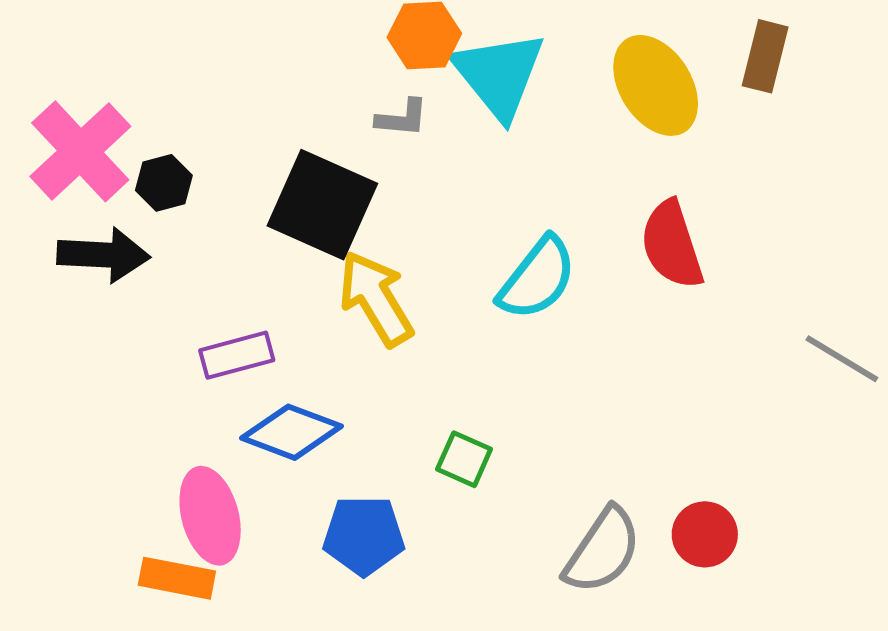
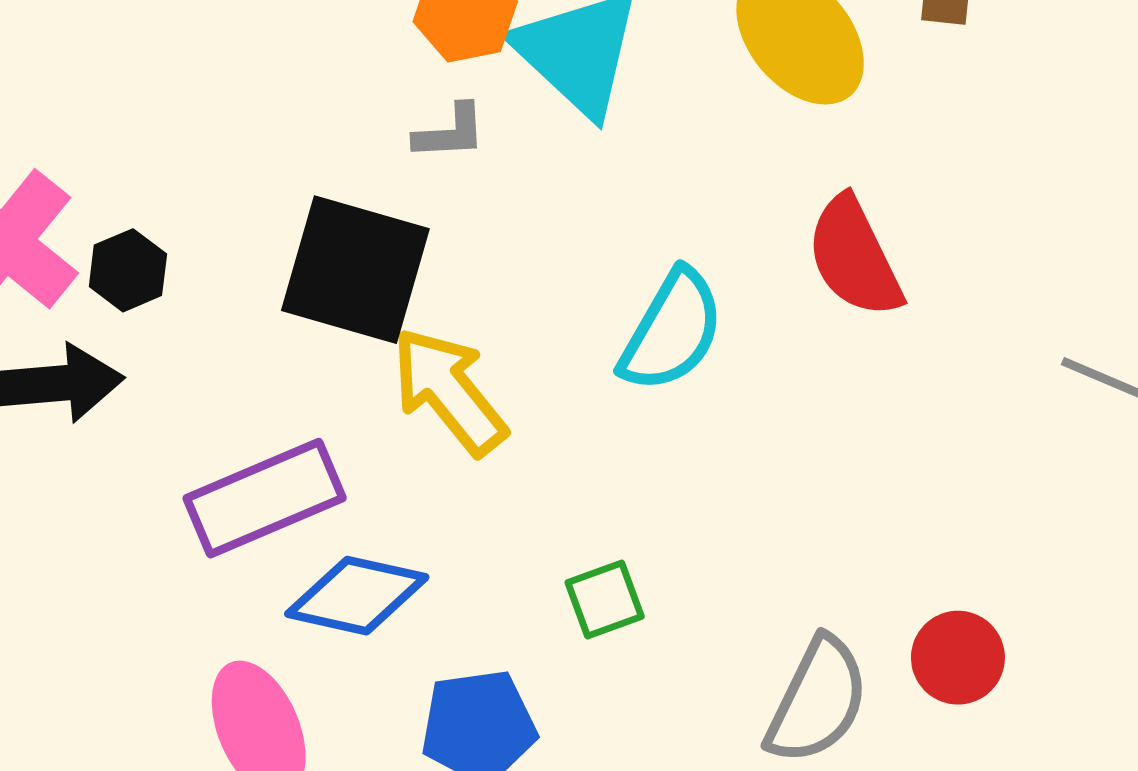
purple rectangle: (237, 355) -> (265, 498), size x1.5
green square: (464, 459) -> (605, 599), turned -36

